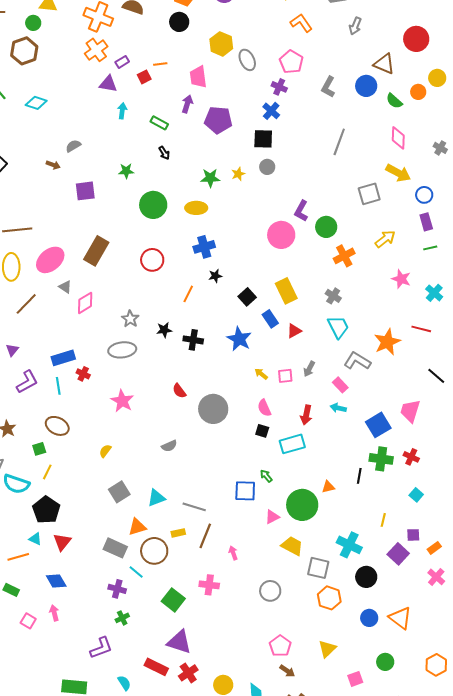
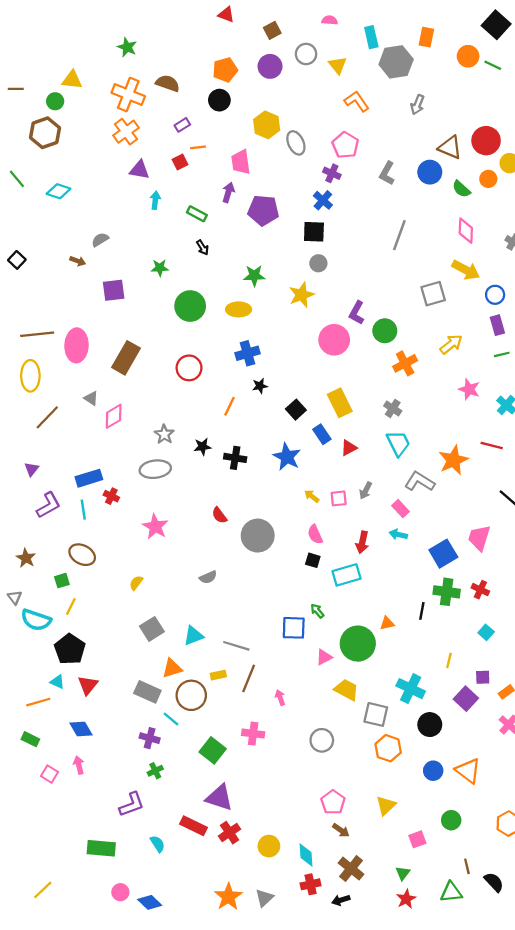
red circle: (416, 39) -> (486, 141), moved
purple rectangle: (122, 62) -> (182, 125), moved
yellow star: (238, 174) -> (302, 295), moved, size x1.6
pink ellipse: (50, 260) -> (77, 345), moved, turned -48

